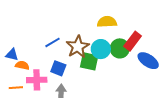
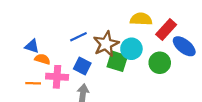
red rectangle: (133, 41) -> (166, 30), moved
green circle: (120, 48) -> (160, 63), moved
blue ellipse: (148, 61) -> (184, 46), moved

